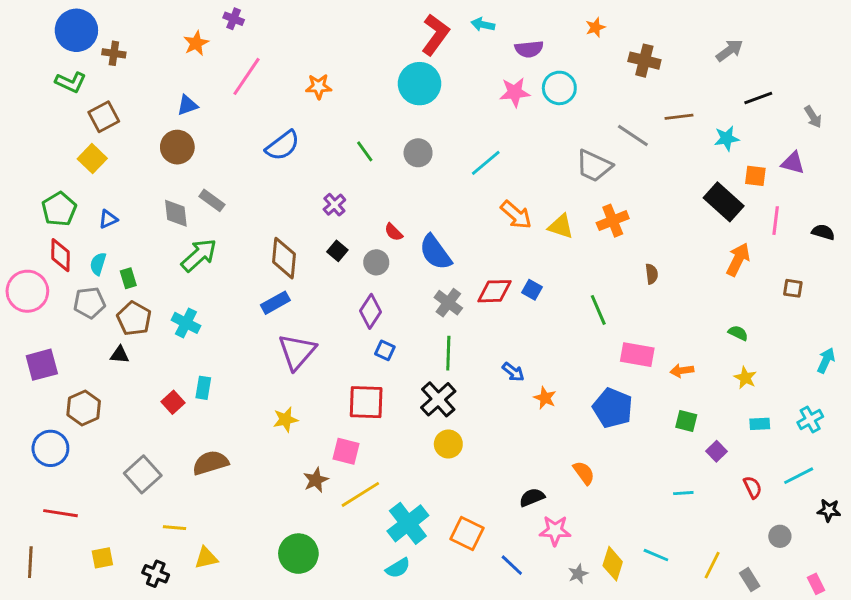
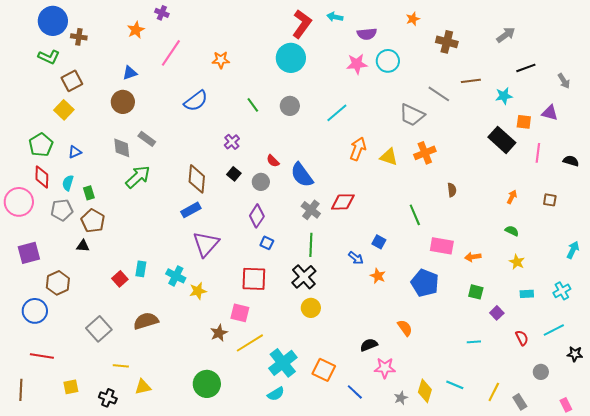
orange arrow: (516, 215) -> (358, 149), turned -110
orange arrow: (738, 259) -> (512, 197), moved, size x0.6
blue square: (532, 290) -> (379, 242), moved
cyan cross: (186, 323) -> (176, 276), moved

